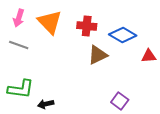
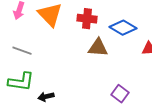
gray line: (19, 45) -> (22, 51), moved
brown triangle: (98, 55) -> (98, 48), turned 30

